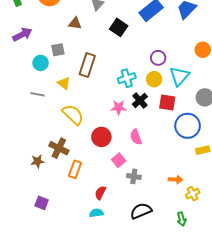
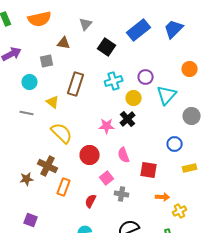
gray square: (58, 50) -> (47, 61), moved
cyan cross: (127, 78) -> (114, 81), moved
yellow circle: (154, 79) -> (134, 98), moved
red square: (167, 102) -> (149, 170), moved
blue circle: (188, 126) -> (175, 144), size x0.6
red semicircle: (100, 193) -> (91, 201), moved

